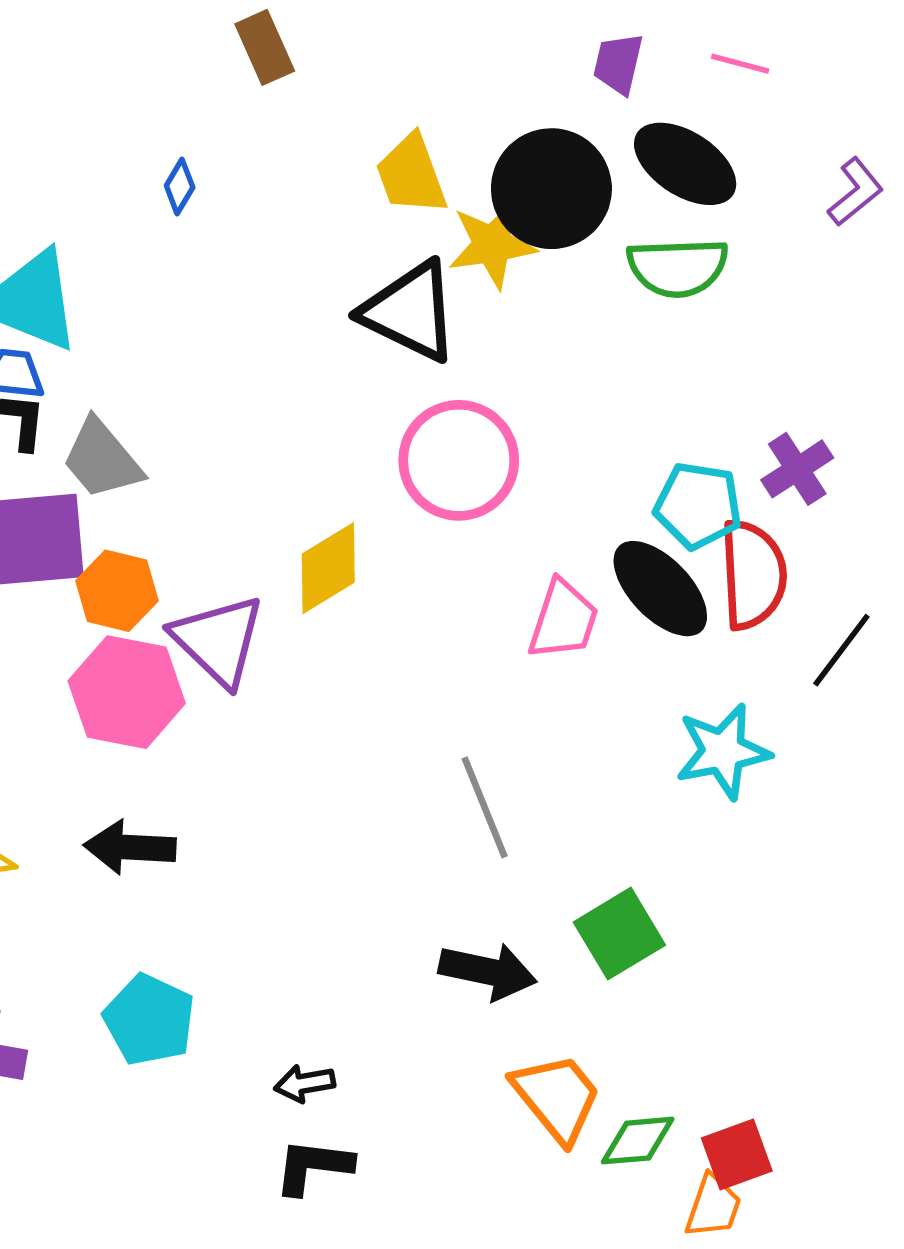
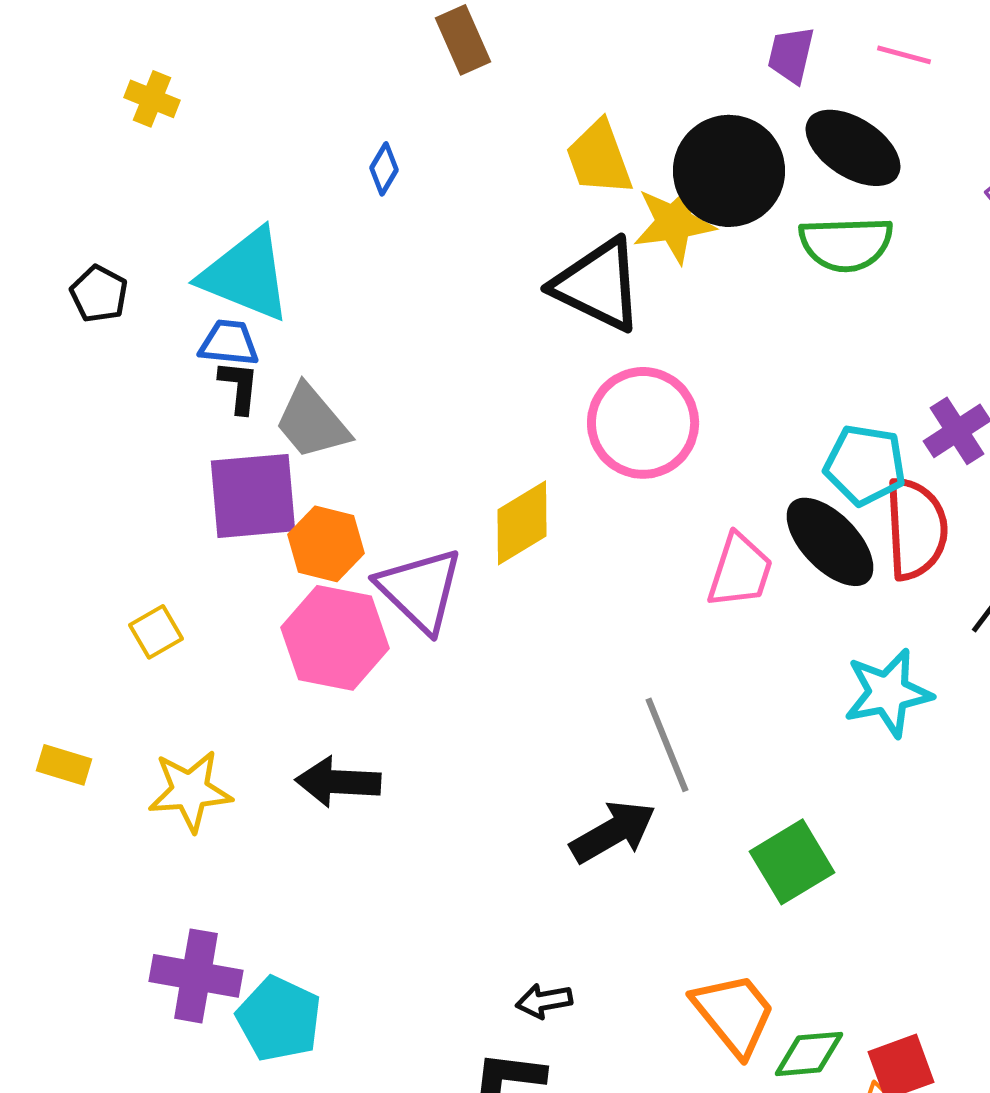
black arrow: (488, 971) -> (613, 832), moved, turned -42
cyan pentagon: (149, 1020) -> (279, 1019), moved
black arrow: (305, 1083) -> (544, 1001), moved

